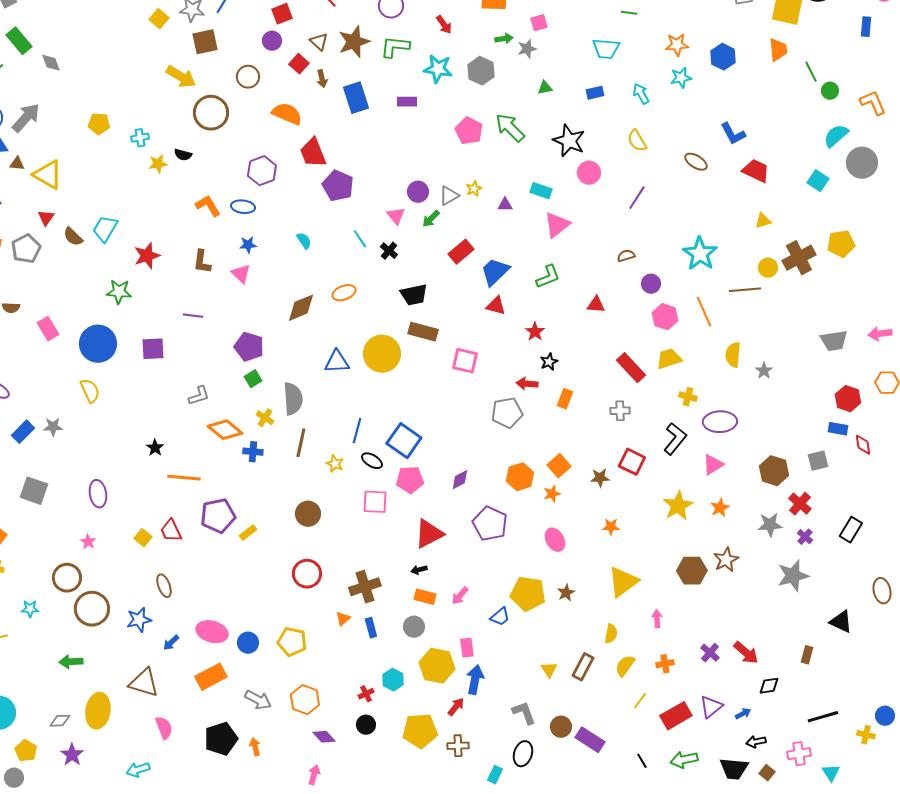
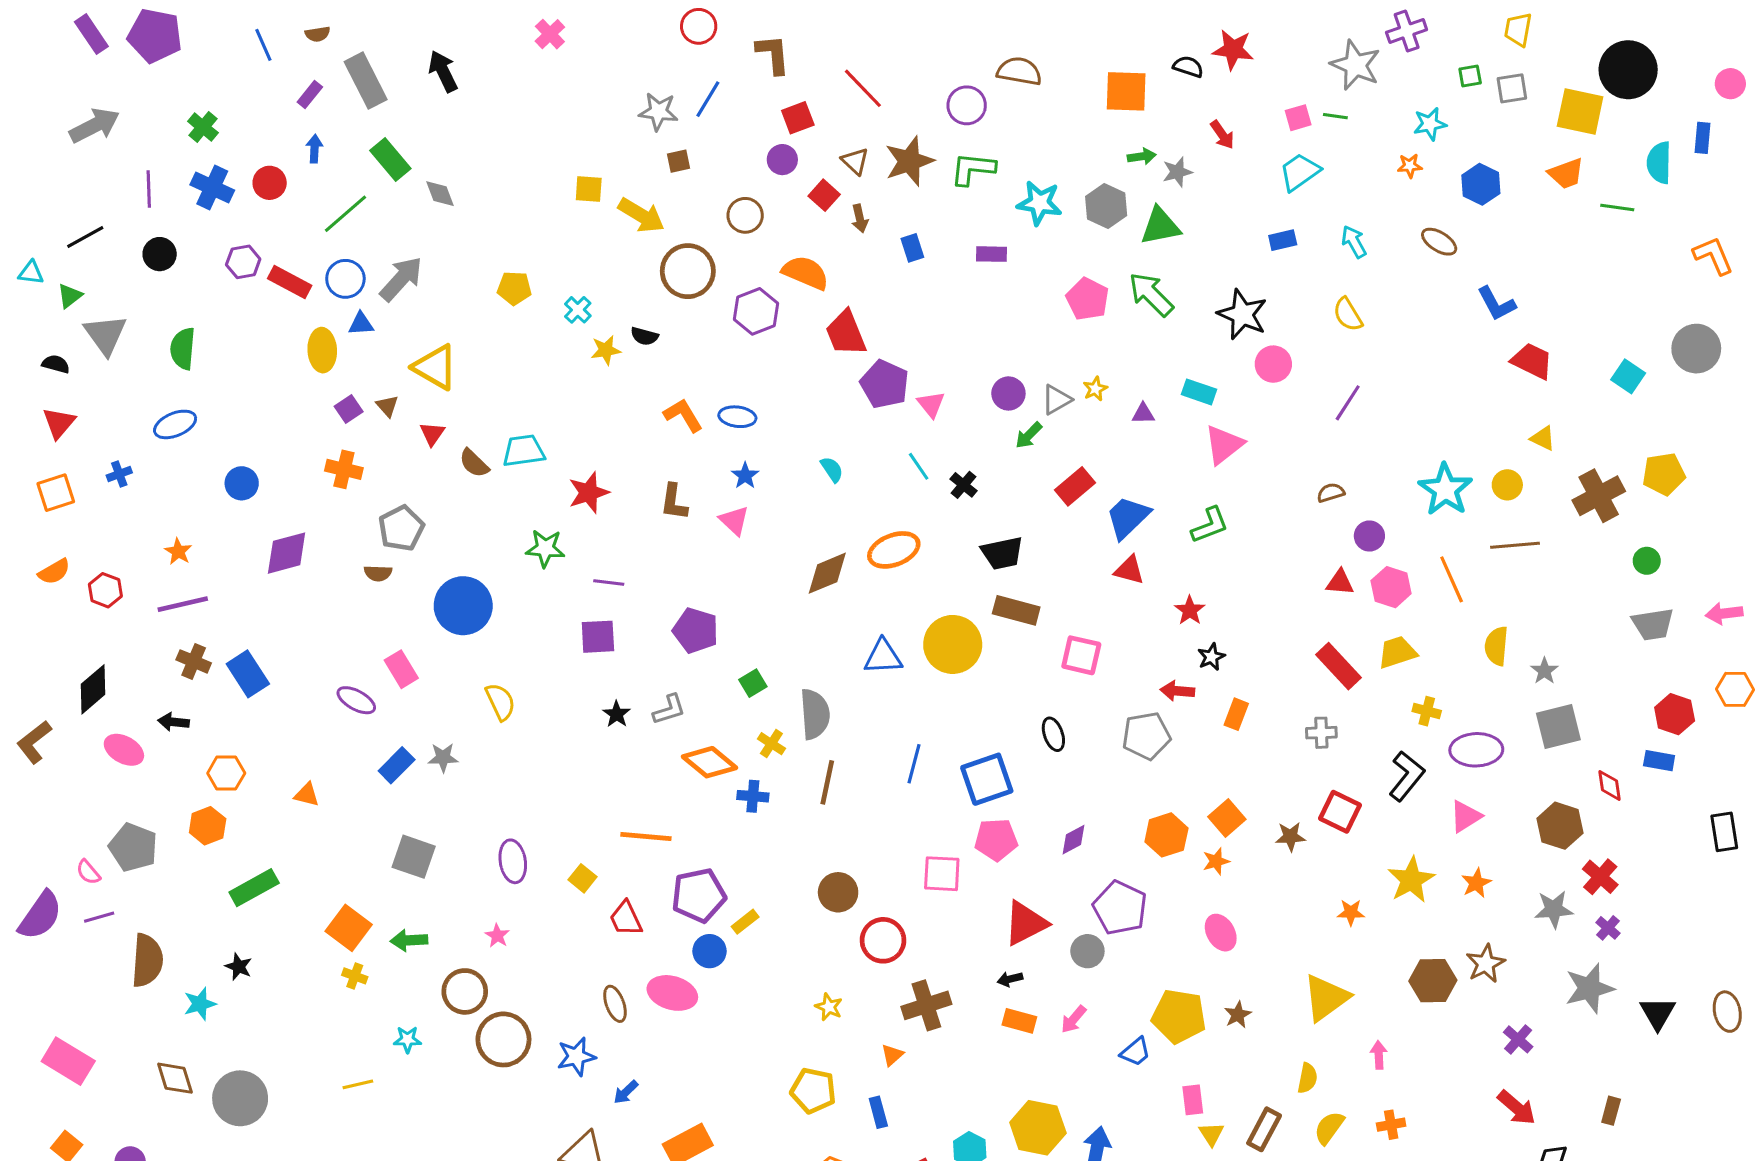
yellow square: (159, 19) -> (589, 189), moved, turned -36
pink square: (539, 23) -> (1298, 118), moved
red arrow: (444, 25) -> (1222, 135), moved
brown square: (205, 42) -> (679, 161), size x0.6
orange star: (677, 45) -> (1410, 166), size x0.7
cyan trapezoid: (606, 49) -> (1300, 172), turned 140
orange trapezoid: (778, 50) -> (1566, 174), turned 75
green line: (811, 72) -> (1617, 208), turned -55
cyan star: (681, 78) -> (1430, 124), moved
green triangle: (545, 88) -> (1160, 226), moved, size x1.8
green circle: (830, 91) -> (1647, 561), moved
blue rectangle: (356, 98) -> (912, 248), size x0.6
cyan semicircle: (836, 136) -> (1659, 163), moved, turned -48
cyan cross: (140, 138) -> (578, 310), turned -36
brown ellipse: (696, 162) -> (1439, 242), moved
brown triangle: (17, 164) -> (387, 406), moved, turned 42
purple hexagon: (262, 171) -> (756, 311), moved
pink triangle: (396, 216) -> (931, 404), moved
yellow triangle: (763, 221) -> (1543, 438), turned 42
cyan trapezoid: (105, 229) -> (524, 451), turned 52
blue star: (248, 245) -> (745, 476), turned -30
gray pentagon: (26, 249) -> (401, 528), moved
yellow circle: (768, 268) -> (1507, 485), moved
orange ellipse: (344, 293) -> (894, 550), size x1.4
red triangle: (596, 305) -> (1340, 582), moved
purple line: (193, 316) -> (609, 582), moved
pink rectangle: (48, 329) -> (401, 669), moved
blue circle: (98, 344) -> (463, 606), moved
purple pentagon: (249, 347) -> (696, 630), moved
blue square: (404, 441) -> (987, 779), turned 36
red diamond: (863, 445) -> (1610, 785), moved
black star: (155, 448) -> (617, 714), moved
black ellipse: (372, 461) -> (1053, 734), moved, turned 40
gray square: (818, 461) -> (1558, 727), moved, size x1.4
yellow star: (335, 464) -> (829, 1007), moved
orange star: (611, 527) -> (1351, 912), moved
black rectangle: (851, 530) -> (1724, 832), moved, turned -40
yellow square: (143, 538) -> (582, 878), moved
red circle: (307, 574) -> (883, 940), moved
black triangle: (841, 622) -> (1658, 1013), moved, turned 35
gray circle: (414, 627) -> (1087, 951), moved
blue rectangle: (371, 628) -> (878, 1112), moved
pink ellipse: (212, 632) -> (672, 993), moved
blue circle: (248, 643) -> (709, 951), moved
pink rectangle: (467, 648) -> (1193, 1100), moved
purple cross: (710, 653) -> (1518, 1039), moved
green arrow: (71, 662) -> (409, 940), moved

